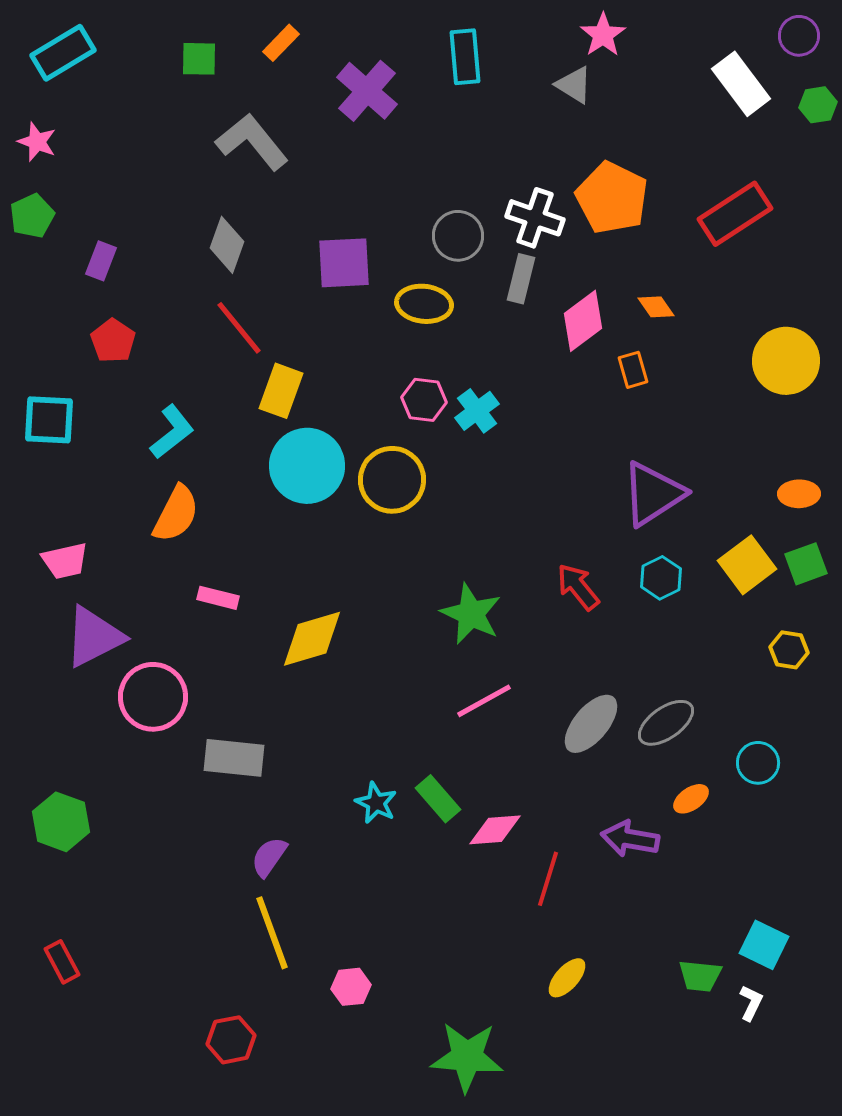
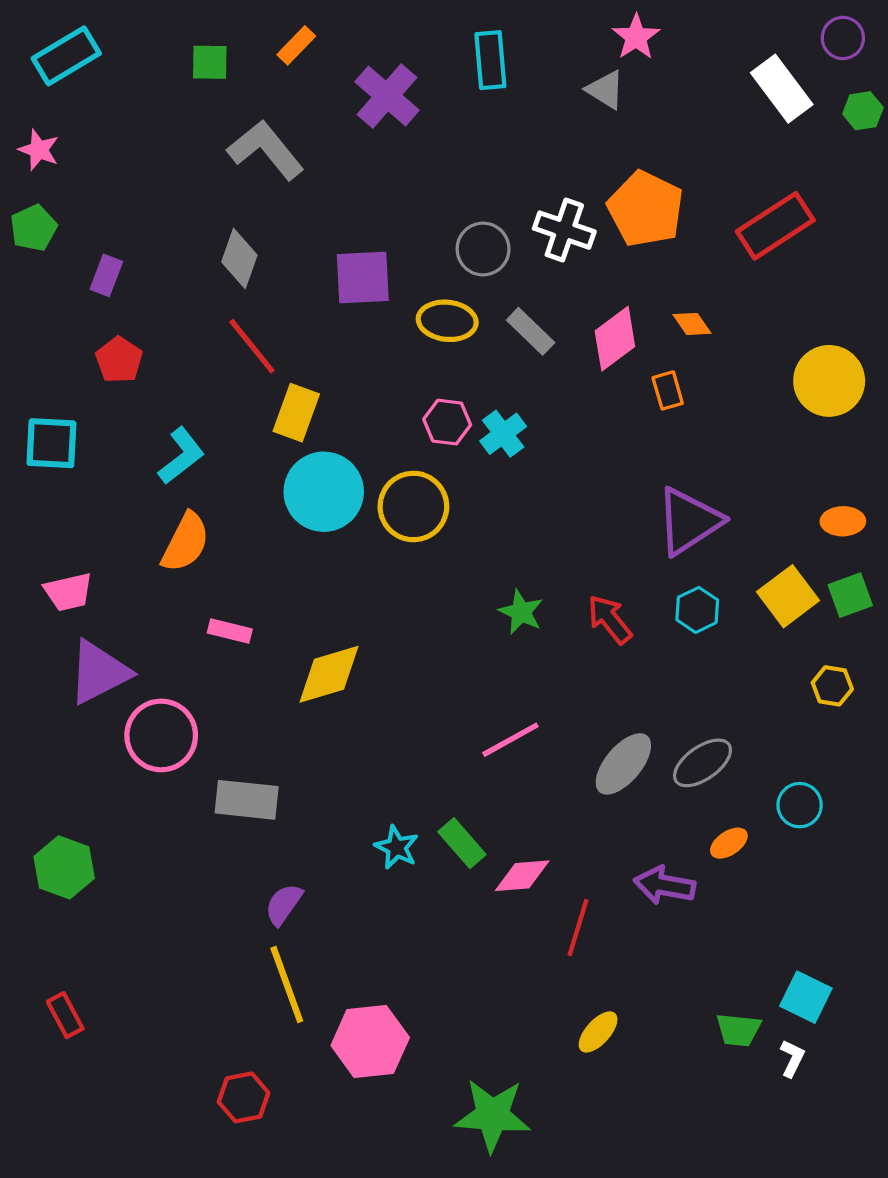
gray rectangle: (521, 279) -> (531, 331), moved, turned -60
green star: (471, 614) -> (521, 612), moved, size x0.7
pink hexagon: (351, 987) -> (370, 1041), size x1.8

